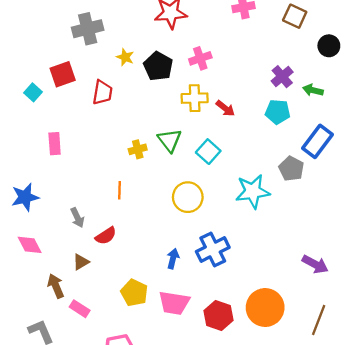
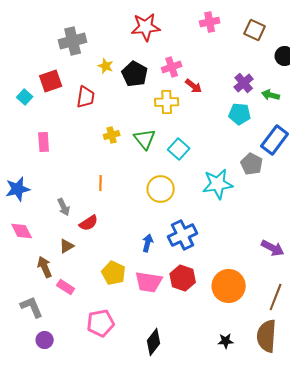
red arrow: (225, 108) -> (194, 86), moved
yellow cross: (138, 149) -> (112, 135), moved
red hexagon: (218, 315) -> (183, 278), moved

